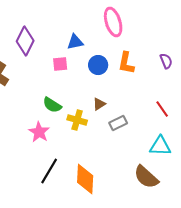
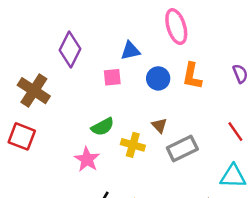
brown triangle: (99, 104) -> (159, 126), turned -40
green semicircle: (52, 105) -> (103, 127), turned -60
gray rectangle: (118, 123) -> (182, 148), size x1.4

